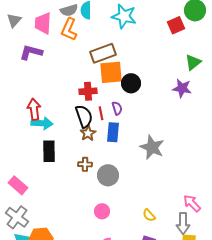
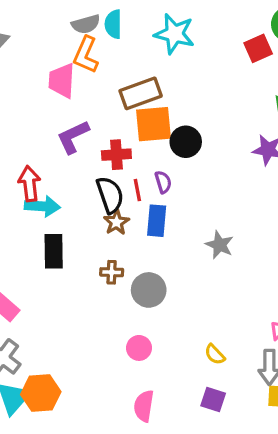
pink trapezoid: (43, 23) -> (62, 81), moved
purple L-shape: (31, 52) -> (73, 137), moved, turned -40
gray star: (152, 147) -> (220, 245), size x0.7

